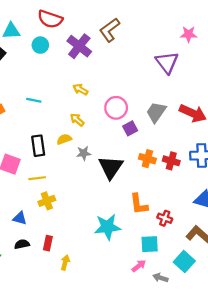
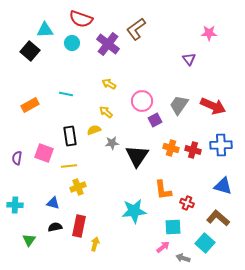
purple triangle: (167, 62) -> (189, 59), size x0.6
red rectangle: (48, 243) -> (79, 226), size x1.5

